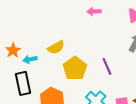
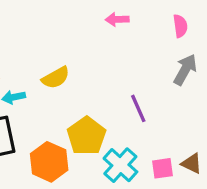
yellow pentagon: (75, 68) -> (86, 136), moved

